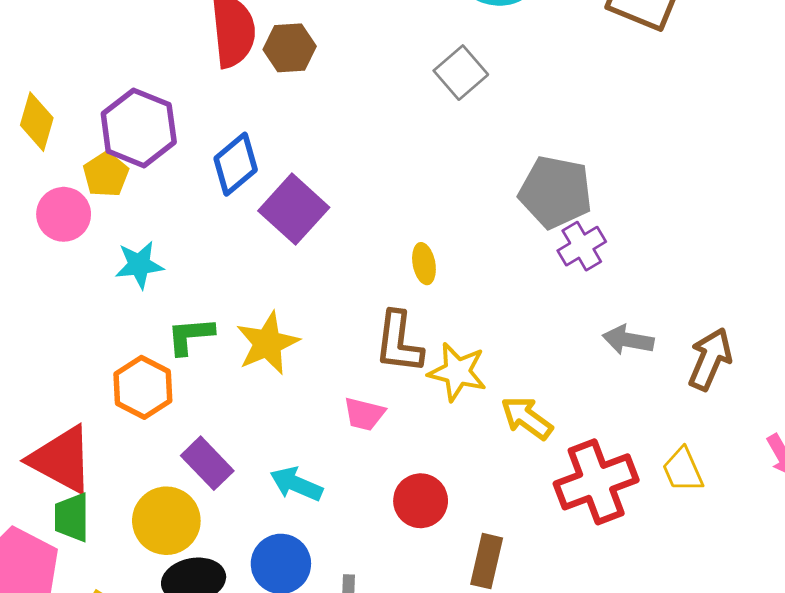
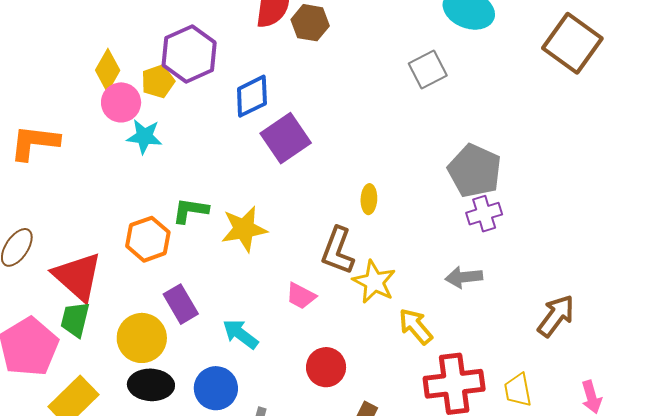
yellow diamond: (37, 122) -> (108, 70), moved
cyan star: (139, 265) -> (144, 137), moved
gray arrow: (628, 340) -> (464, 277), moved, turned -30

